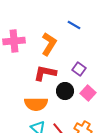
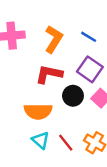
blue line: (74, 25) -> (89, 37), moved
purple square: (79, 69) -> (90, 69), size x1.5

